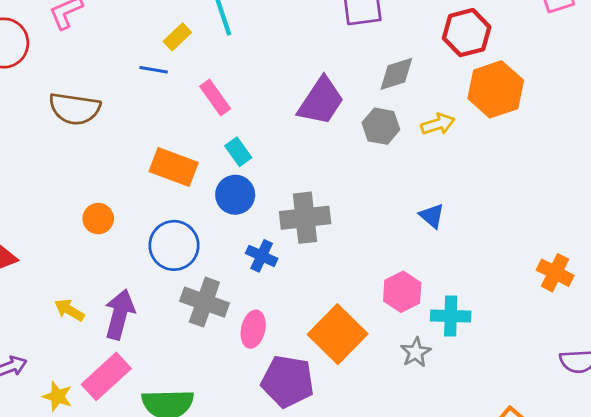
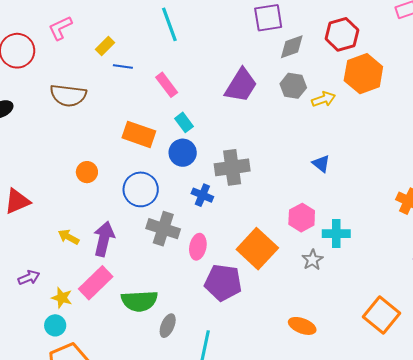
yellow rectangle: (177, 37) -> (105, 46), moved
gray diamond: (396, 74) -> (292, 47), moved
gray hexagon: (381, 126) -> (293, 86), moved

